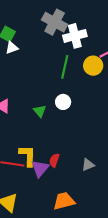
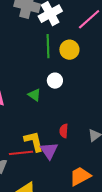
yellow circle: (93, 66) -> (69, 50), moved
red semicircle: (54, 160) -> (64, 131), moved

